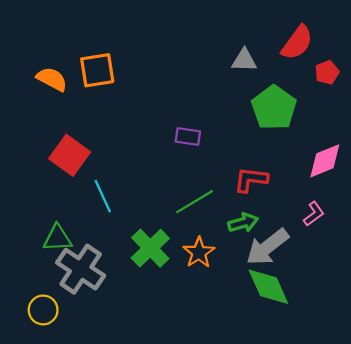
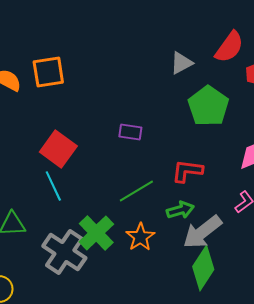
gray triangle: (244, 60) -> (181, 63), turned -30
red square: (70, 155) -> (58, 149), moved
gray cross: (81, 269) -> (64, 252), moved
green diamond: (268, 287) -> (203, 268), turned 57

